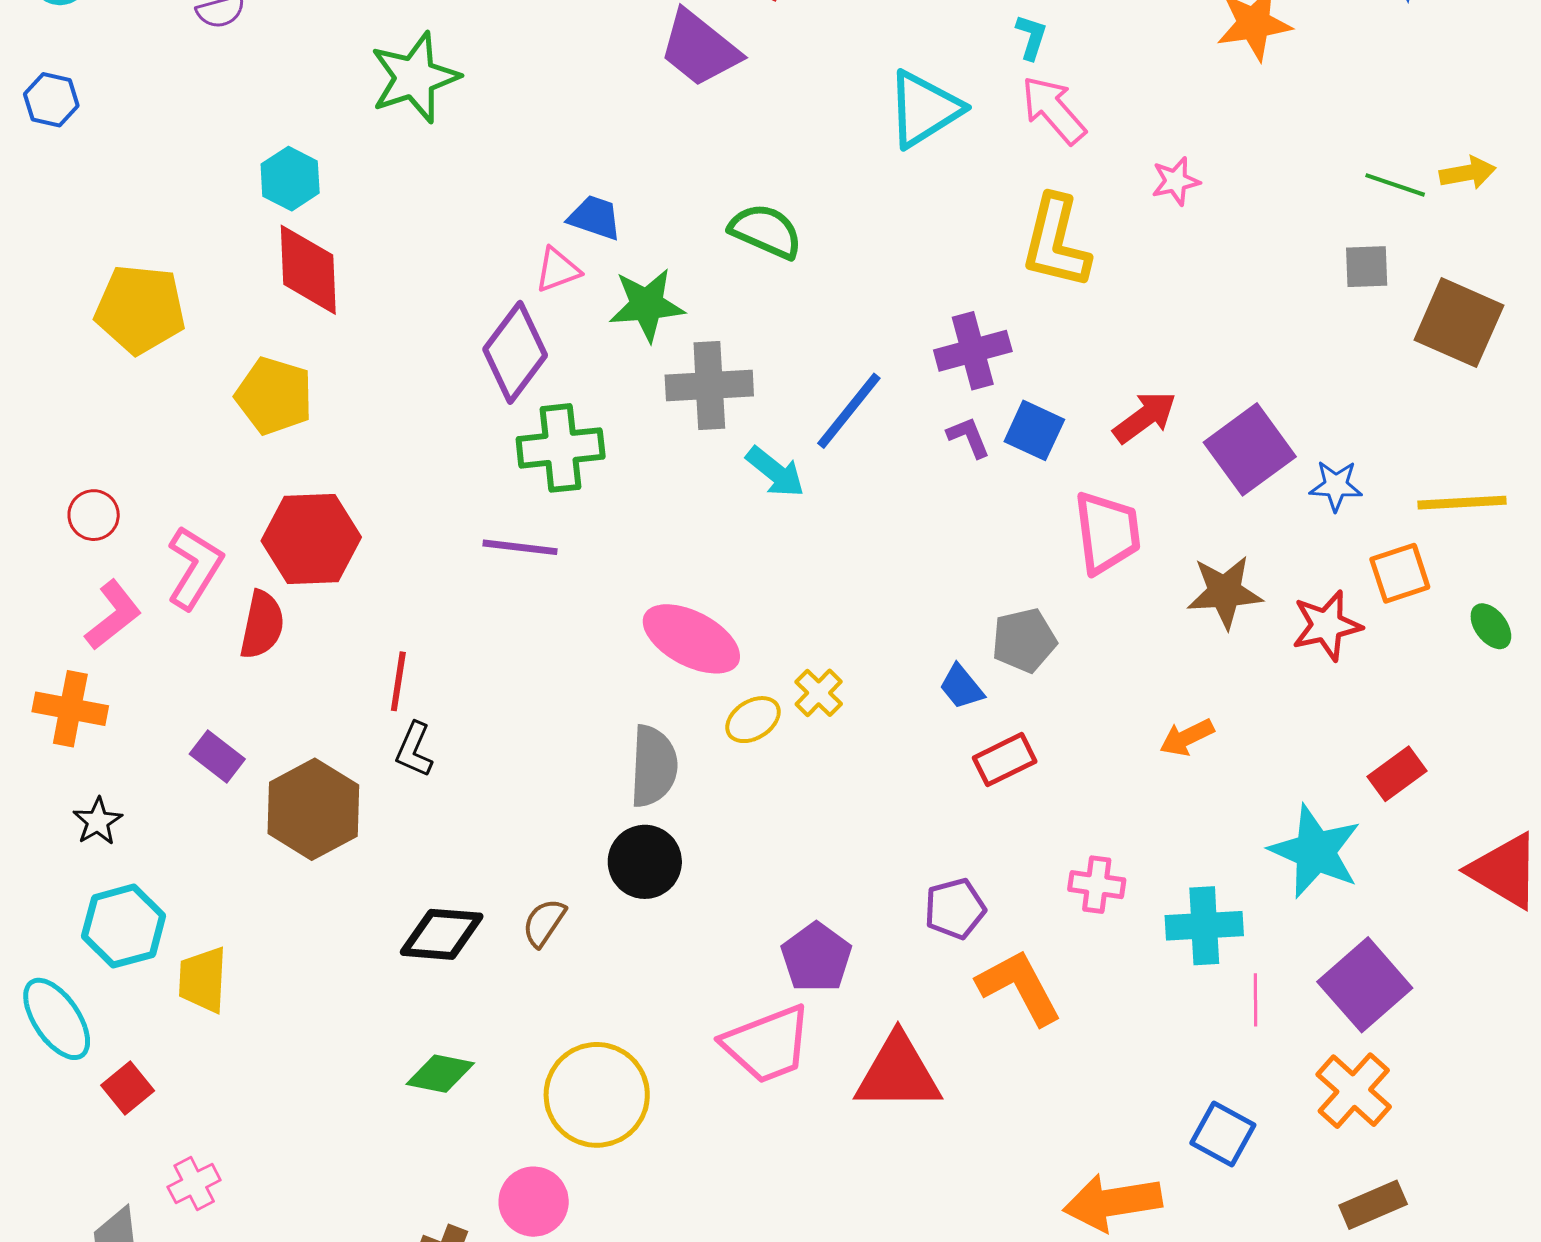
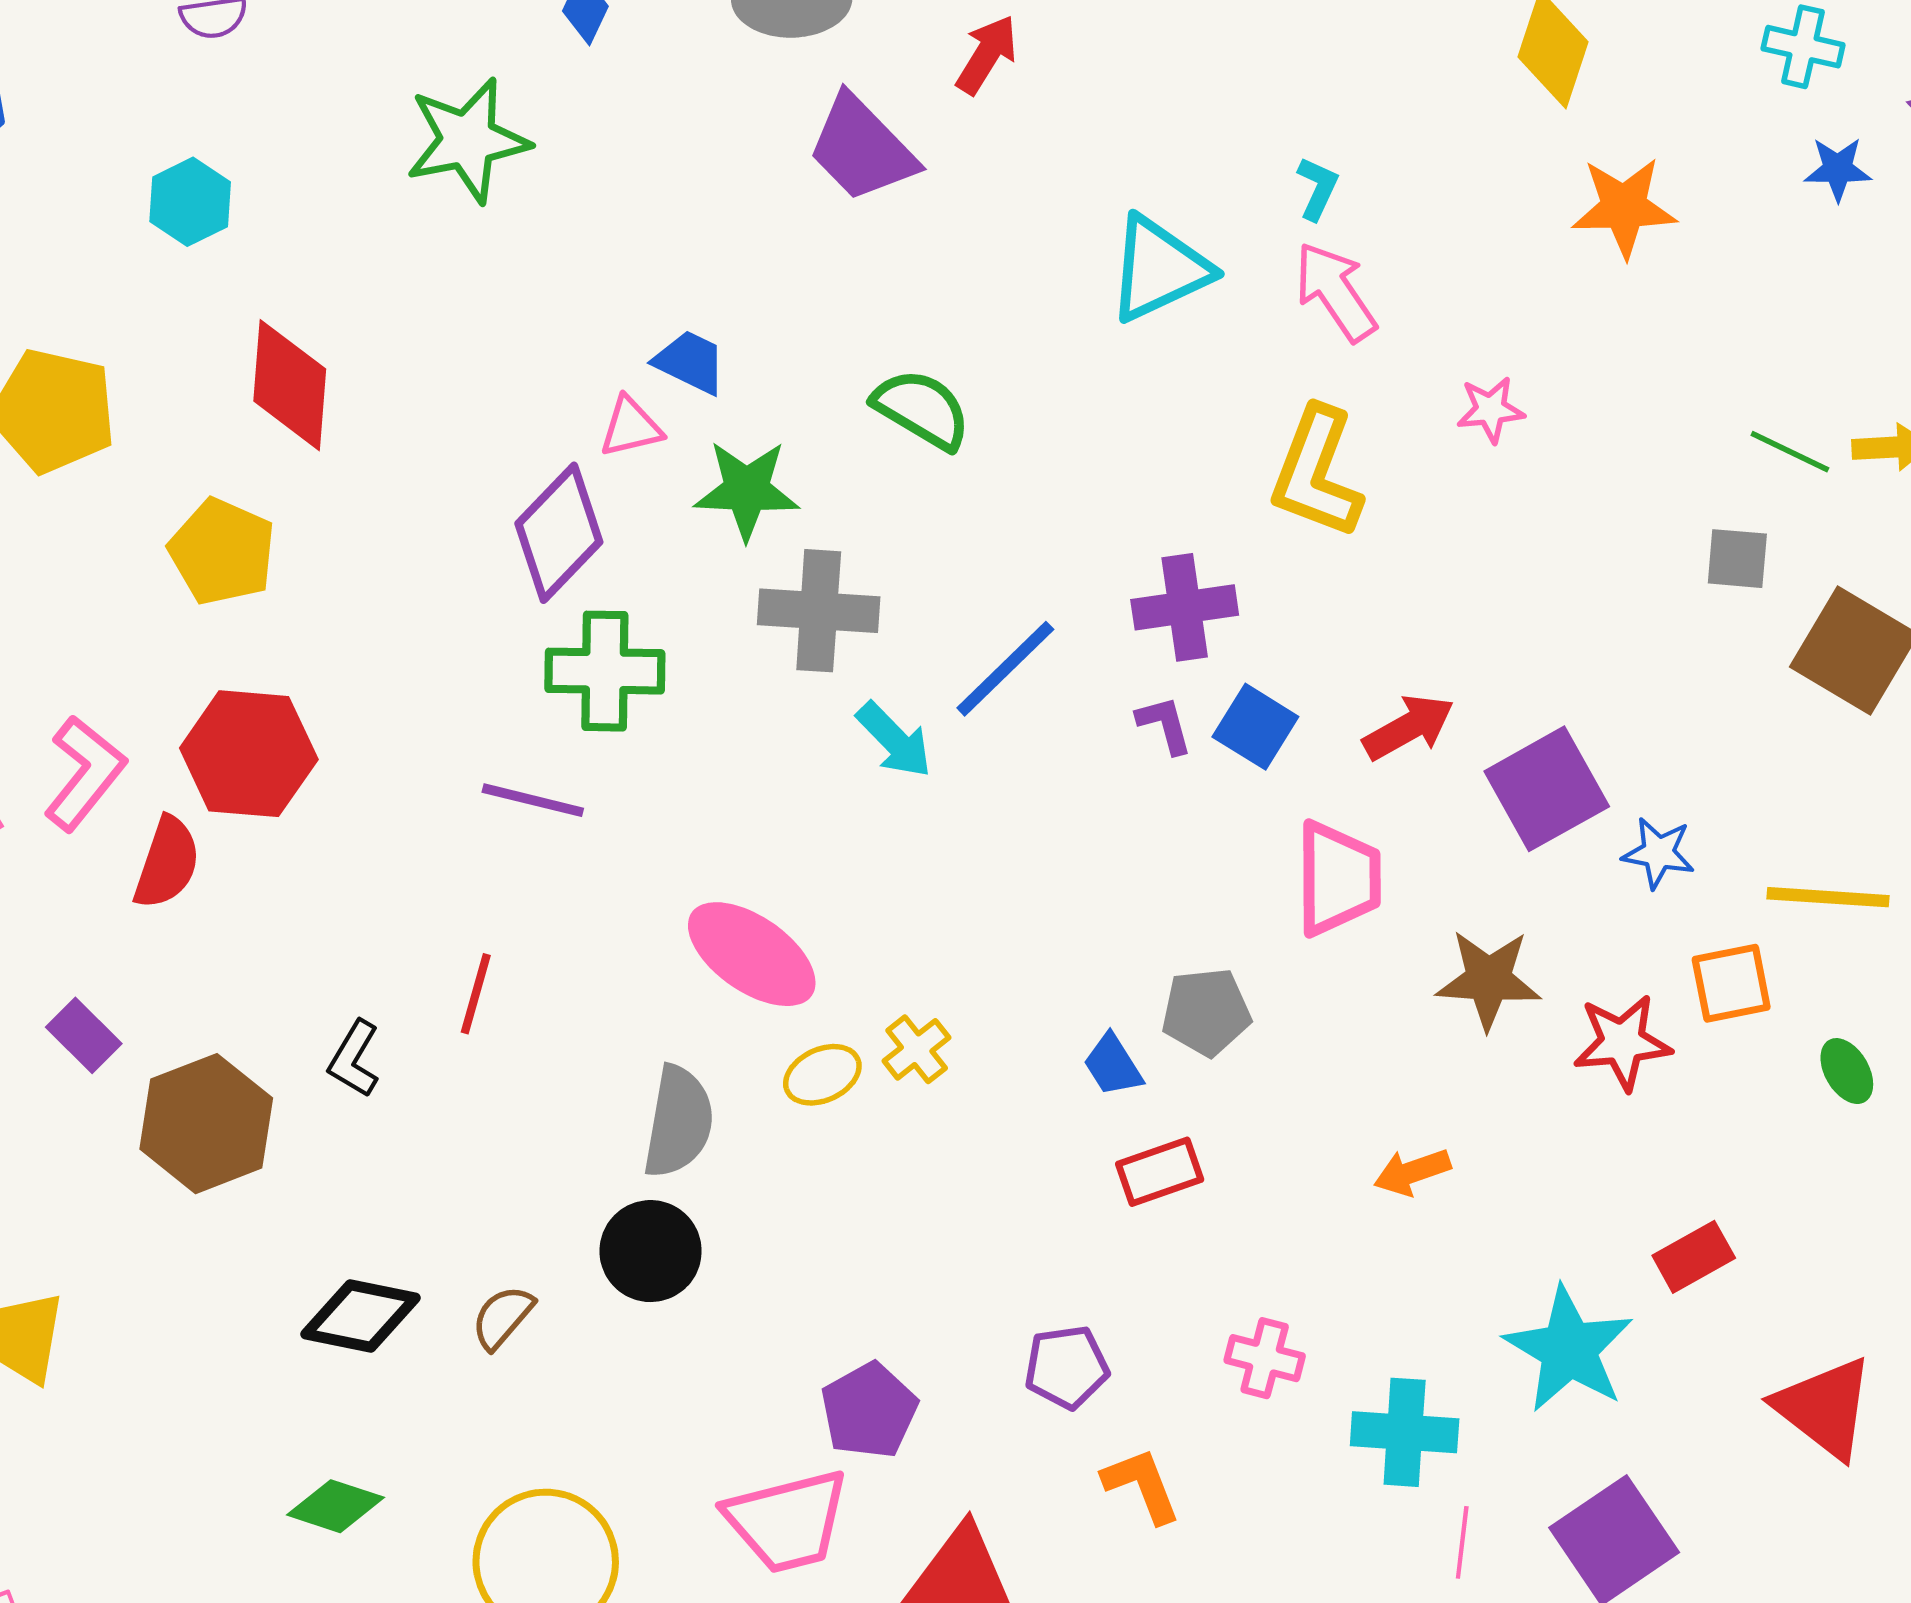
cyan hexagon: (290, 179) -> (190, 202), moved
red line: (398, 681) -> (476, 994), moved
orange L-shape: (1019, 987) -> (1142, 1485), size x0.7

